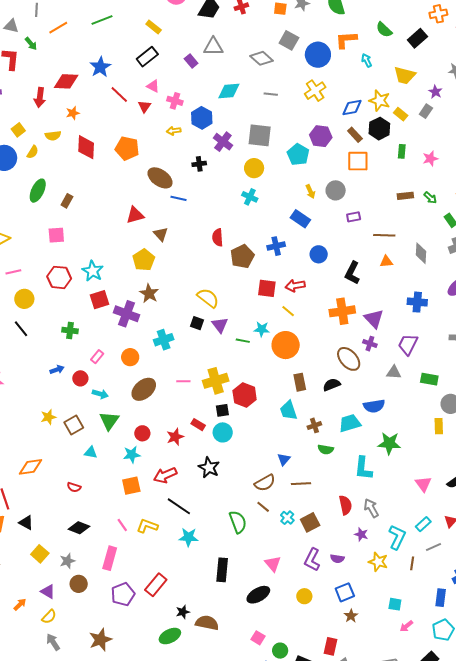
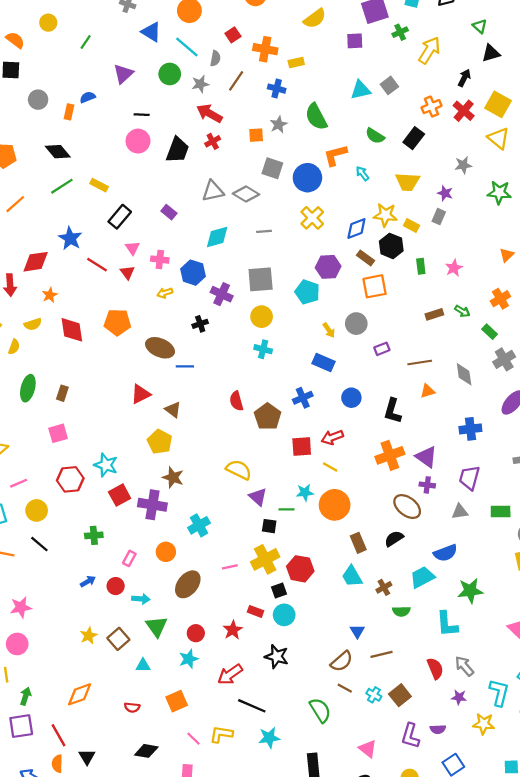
yellow rectangle: (154, 27) -> (99, 185), moved
gray triangle: (213, 47) -> (213, 191), moved
pink triangle: (153, 86) -> (132, 248), turned 40
black square: (197, 323) -> (269, 526), moved
orange square: (131, 486) -> (177, 701), moved
black triangle: (26, 523) -> (87, 757), turned 42

